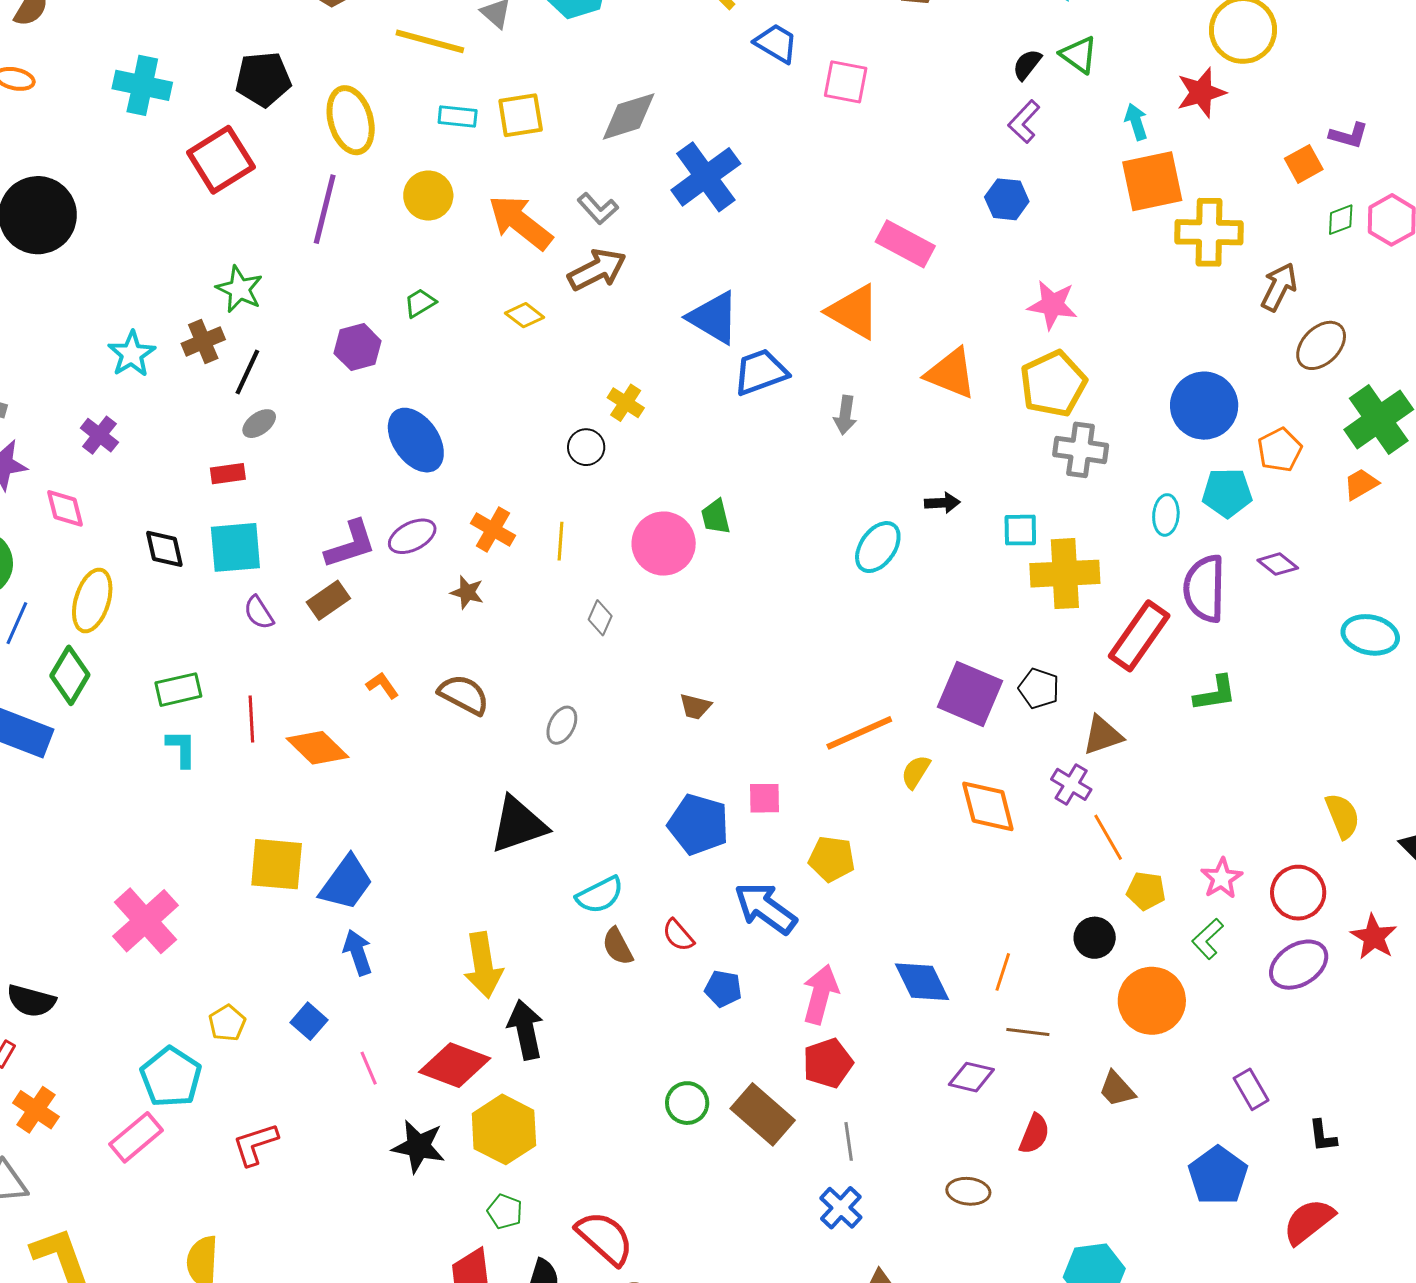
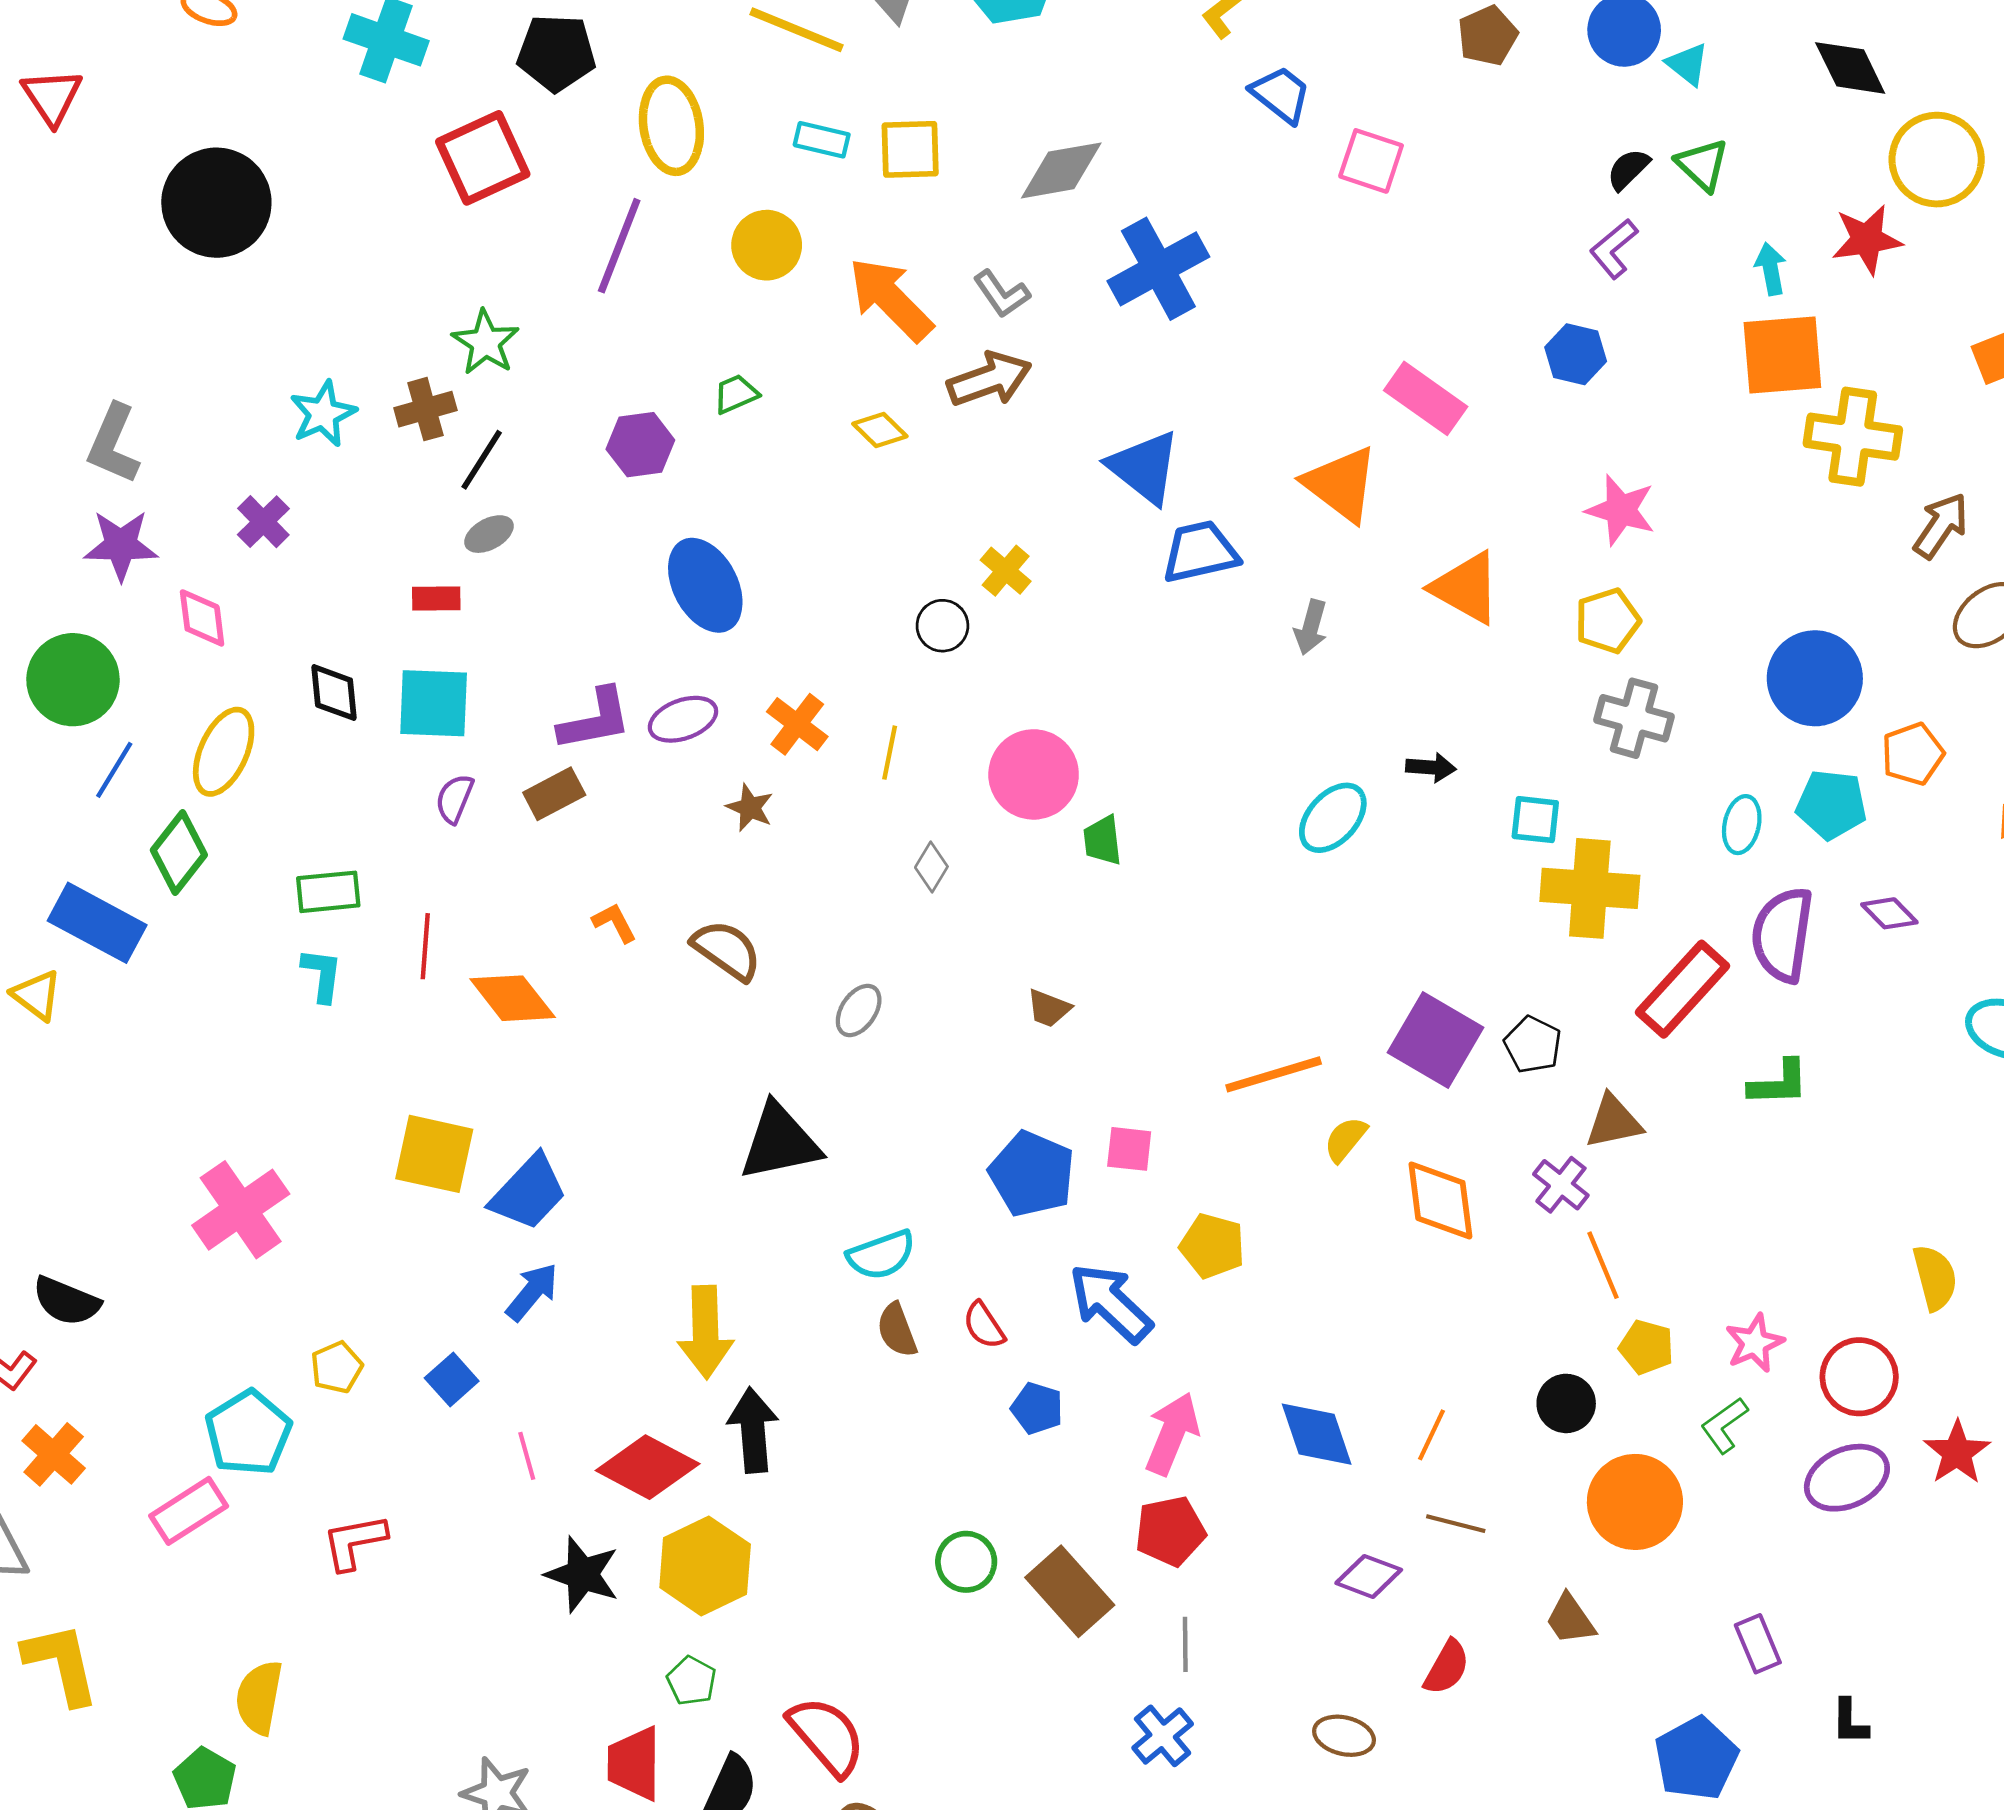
yellow pentagon: (1053, 384) -> (1608, 621), size x0.7
green trapezoid: (716, 517) -> (1103, 840), moved
purple semicircle: (259, 613) -> (455, 799), turned 48
blue arrow: (358, 952) -> (532, 1292), turned 51

